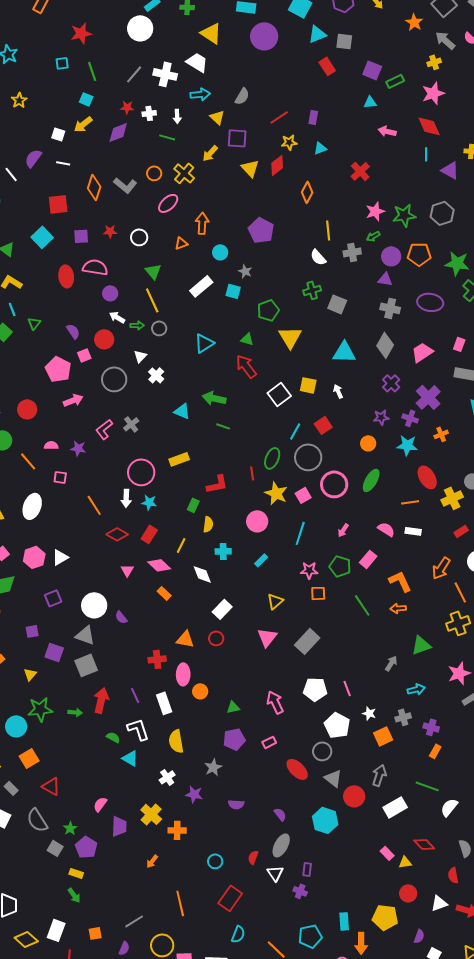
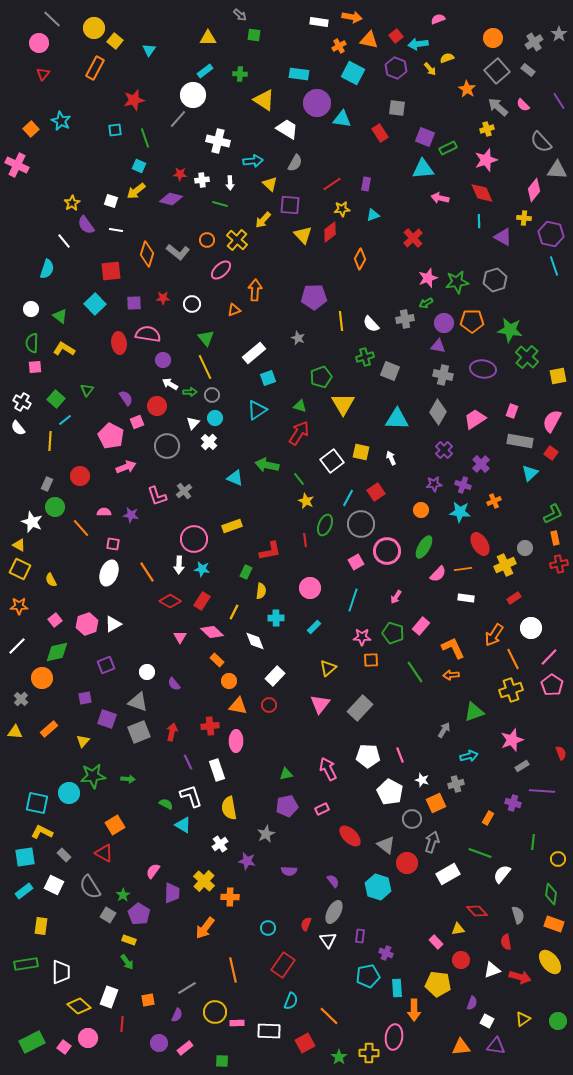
cyan triangle: (317, 34) -> (342, 119), moved, turned 30
white trapezoid: (197, 62) -> (287, 129), moved
gray line: (134, 74) -> (178, 119), moved
yellow star: (19, 100) -> (72, 203), moved
cyan triangle: (370, 102) -> (423, 169), size x1.6
purple diamond: (118, 132) -> (171, 199), turned 35
purple semicircle: (33, 158) -> (86, 225), turned -72
purple pentagon: (261, 230) -> (314, 297), turned -30
yellow line: (328, 230) -> (341, 321), moved
cyan circle: (220, 252) -> (215, 418), moved
cyan square: (233, 291) -> (268, 378), moved, turned -35
cyan line: (12, 309) -> (65, 420), moved, turned 72
red arrow: (246, 366) -> (299, 433), turned 70
purple cross: (428, 397) -> (481, 464), size x0.7
green line: (223, 426) -> (299, 479), moved, turned 32
pink L-shape: (104, 429) -> (157, 496), turned -70
yellow star: (276, 493) -> (306, 501), moved, size x0.7
white ellipse: (32, 506) -> (109, 573), moved
pink semicircle: (386, 529) -> (438, 574), moved, turned 102
white circle: (94, 605) -> (147, 672), size x0.6
orange circle: (200, 691) -> (229, 681), moved
red arrow: (101, 700) -> (172, 732), moved, size x0.7
purple cross: (431, 727) -> (513, 803), moved
gray circle: (322, 751) -> (412, 819), moved
orange square: (29, 758) -> (115, 825), moved
pink rectangle: (387, 853) -> (436, 942), moved
orange arrow: (152, 861) -> (205, 928), size x1.6
purple cross: (300, 891) -> (386, 953), moved
cyan pentagon: (310, 936) -> (368, 976), moved

